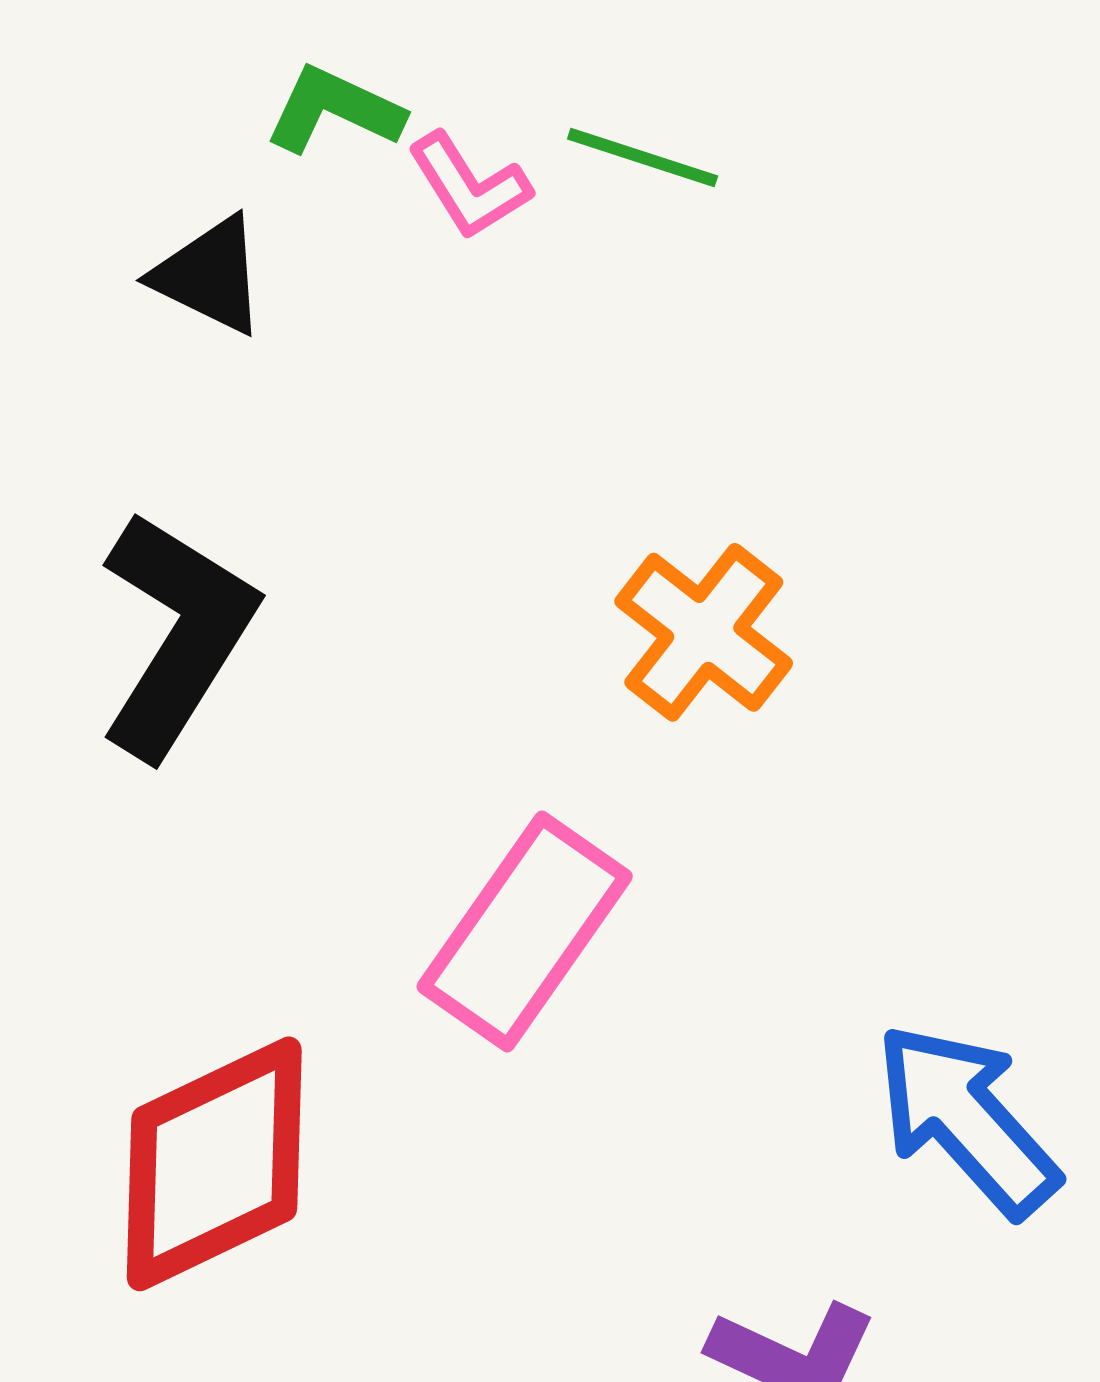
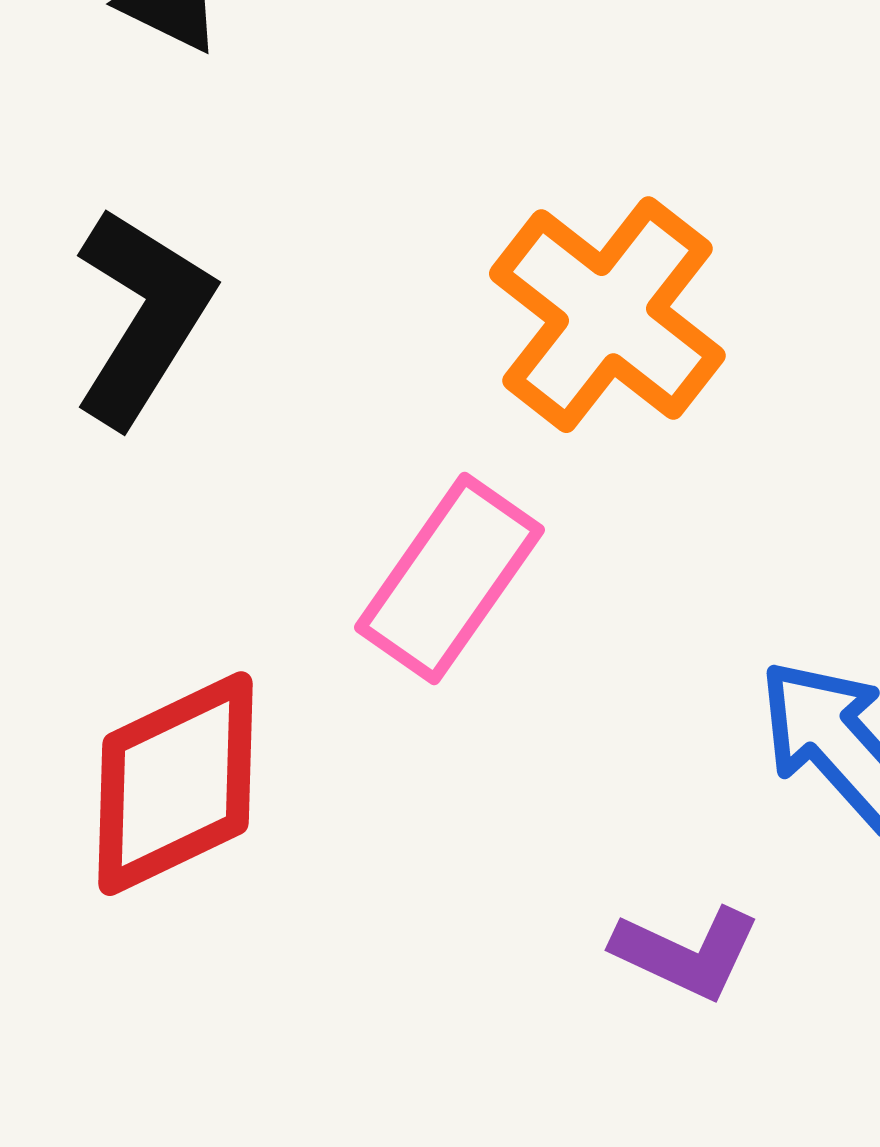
orange cross: (704, 632) -> (607, 315), size x1.5

